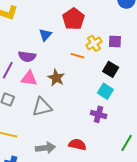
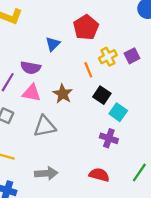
purple square: (115, 42) -> (132, 56), turned -32
orange line: (77, 56) -> (88, 70), turned 48
black square: (111, 69) -> (102, 95), moved
red semicircle: (77, 145) -> (99, 175), moved

